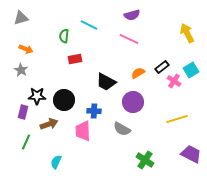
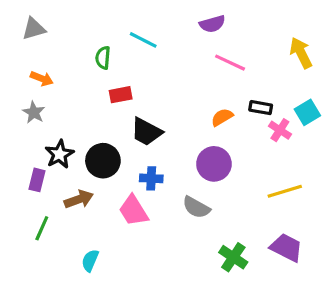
pink line: (129, 39) -> (230, 63), moved
black rectangle: (162, 67) -> (261, 108), turned 48
black trapezoid: (106, 82) -> (146, 132), moved
black star: (37, 96) -> (59, 154), turned -30
pink trapezoid: (83, 131) -> (134, 211), turned -30
purple trapezoid: (191, 154) -> (286, 248), moved

